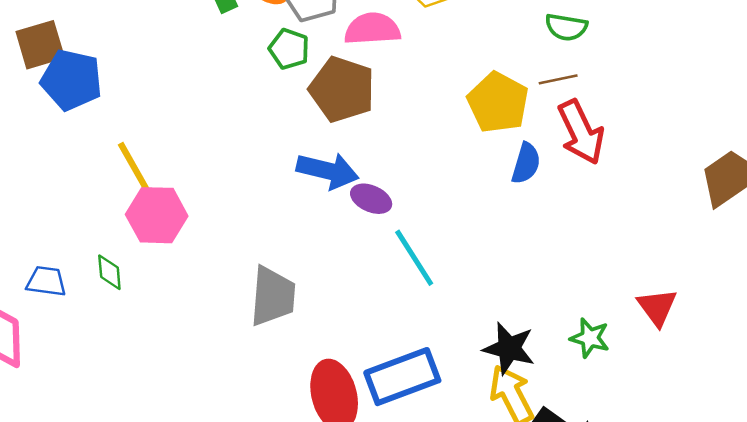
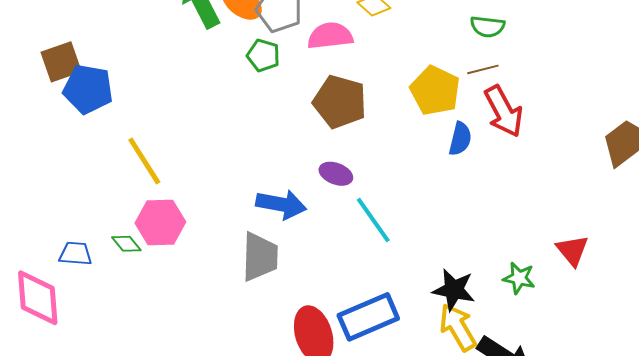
brown pentagon: (342, 89) -> (340, 102), moved
blue arrow: (328, 171) -> (281, 204), moved
pink hexagon: (157, 215) -> (160, 223), moved
green diamond: (109, 272) -> (126, 244), turned -32

